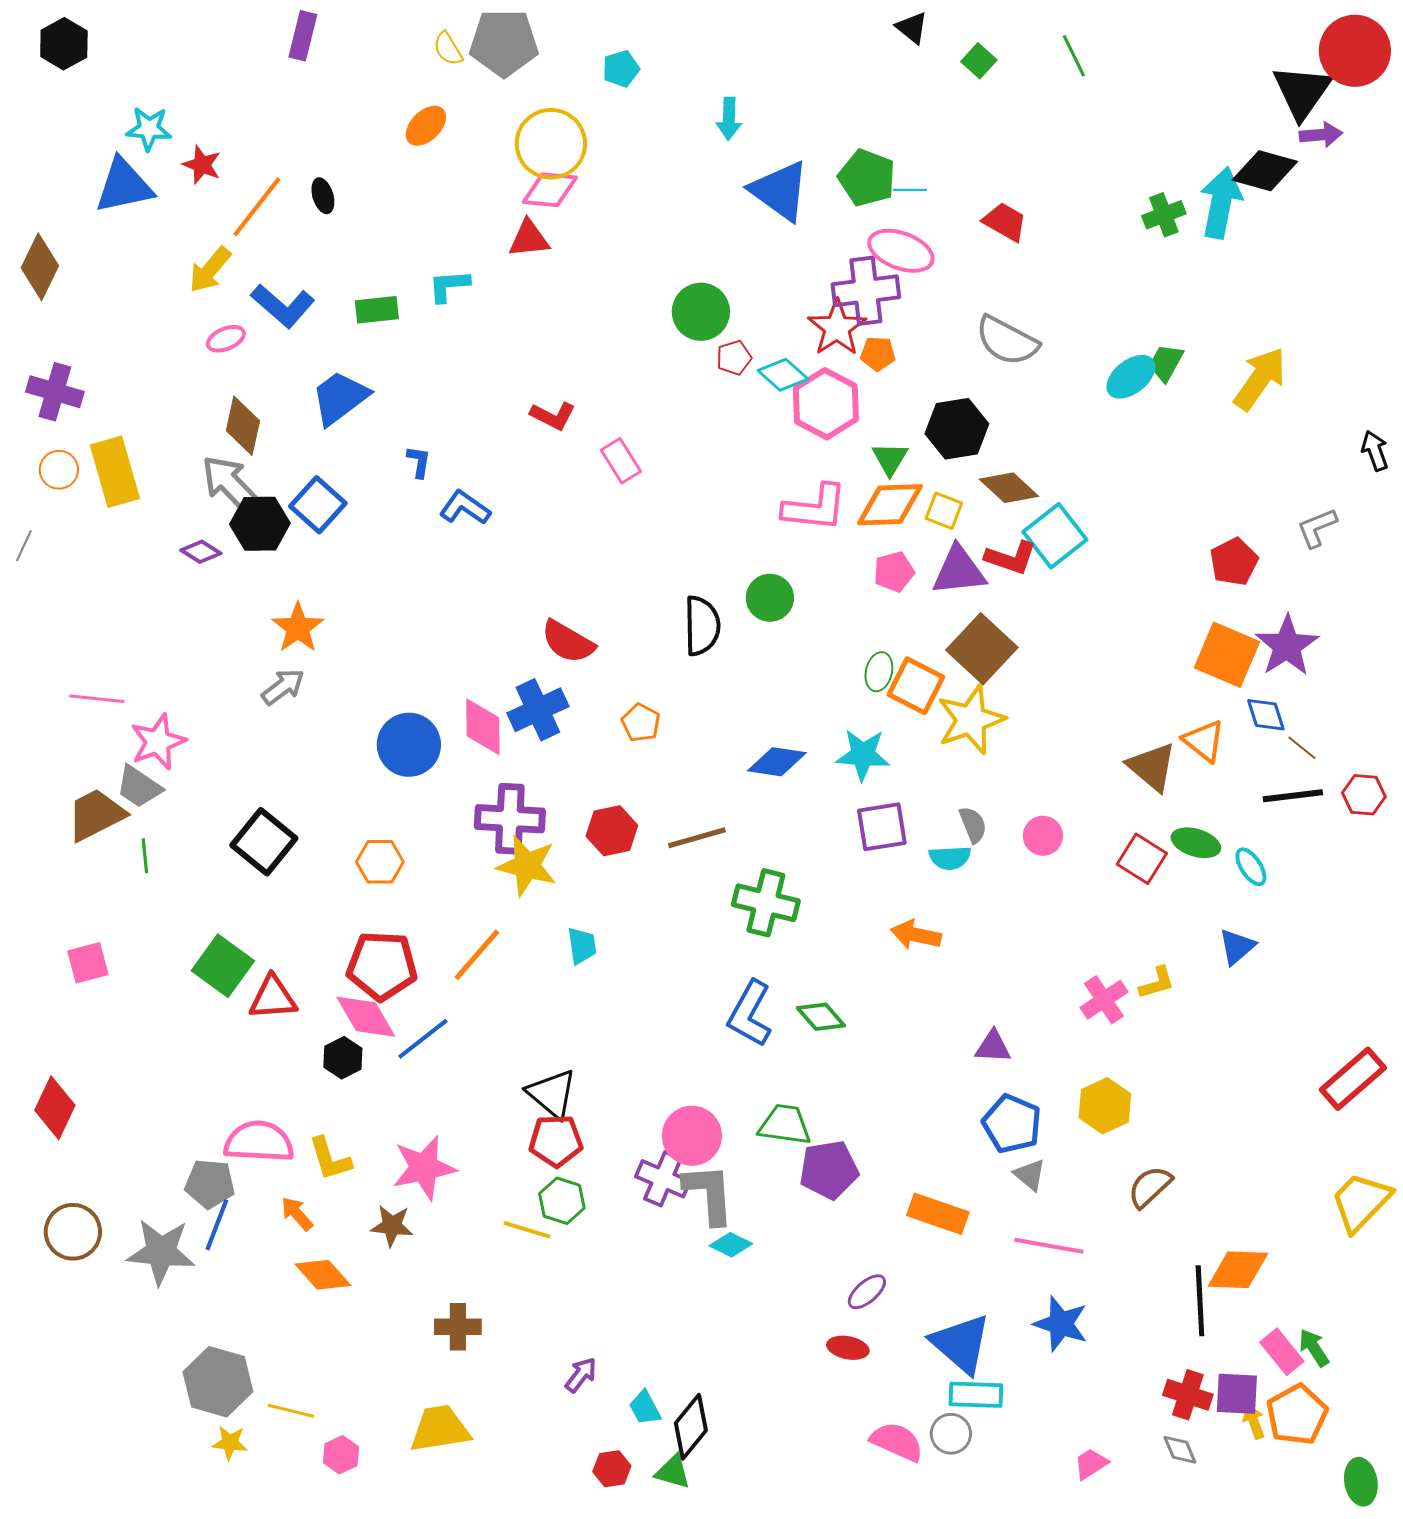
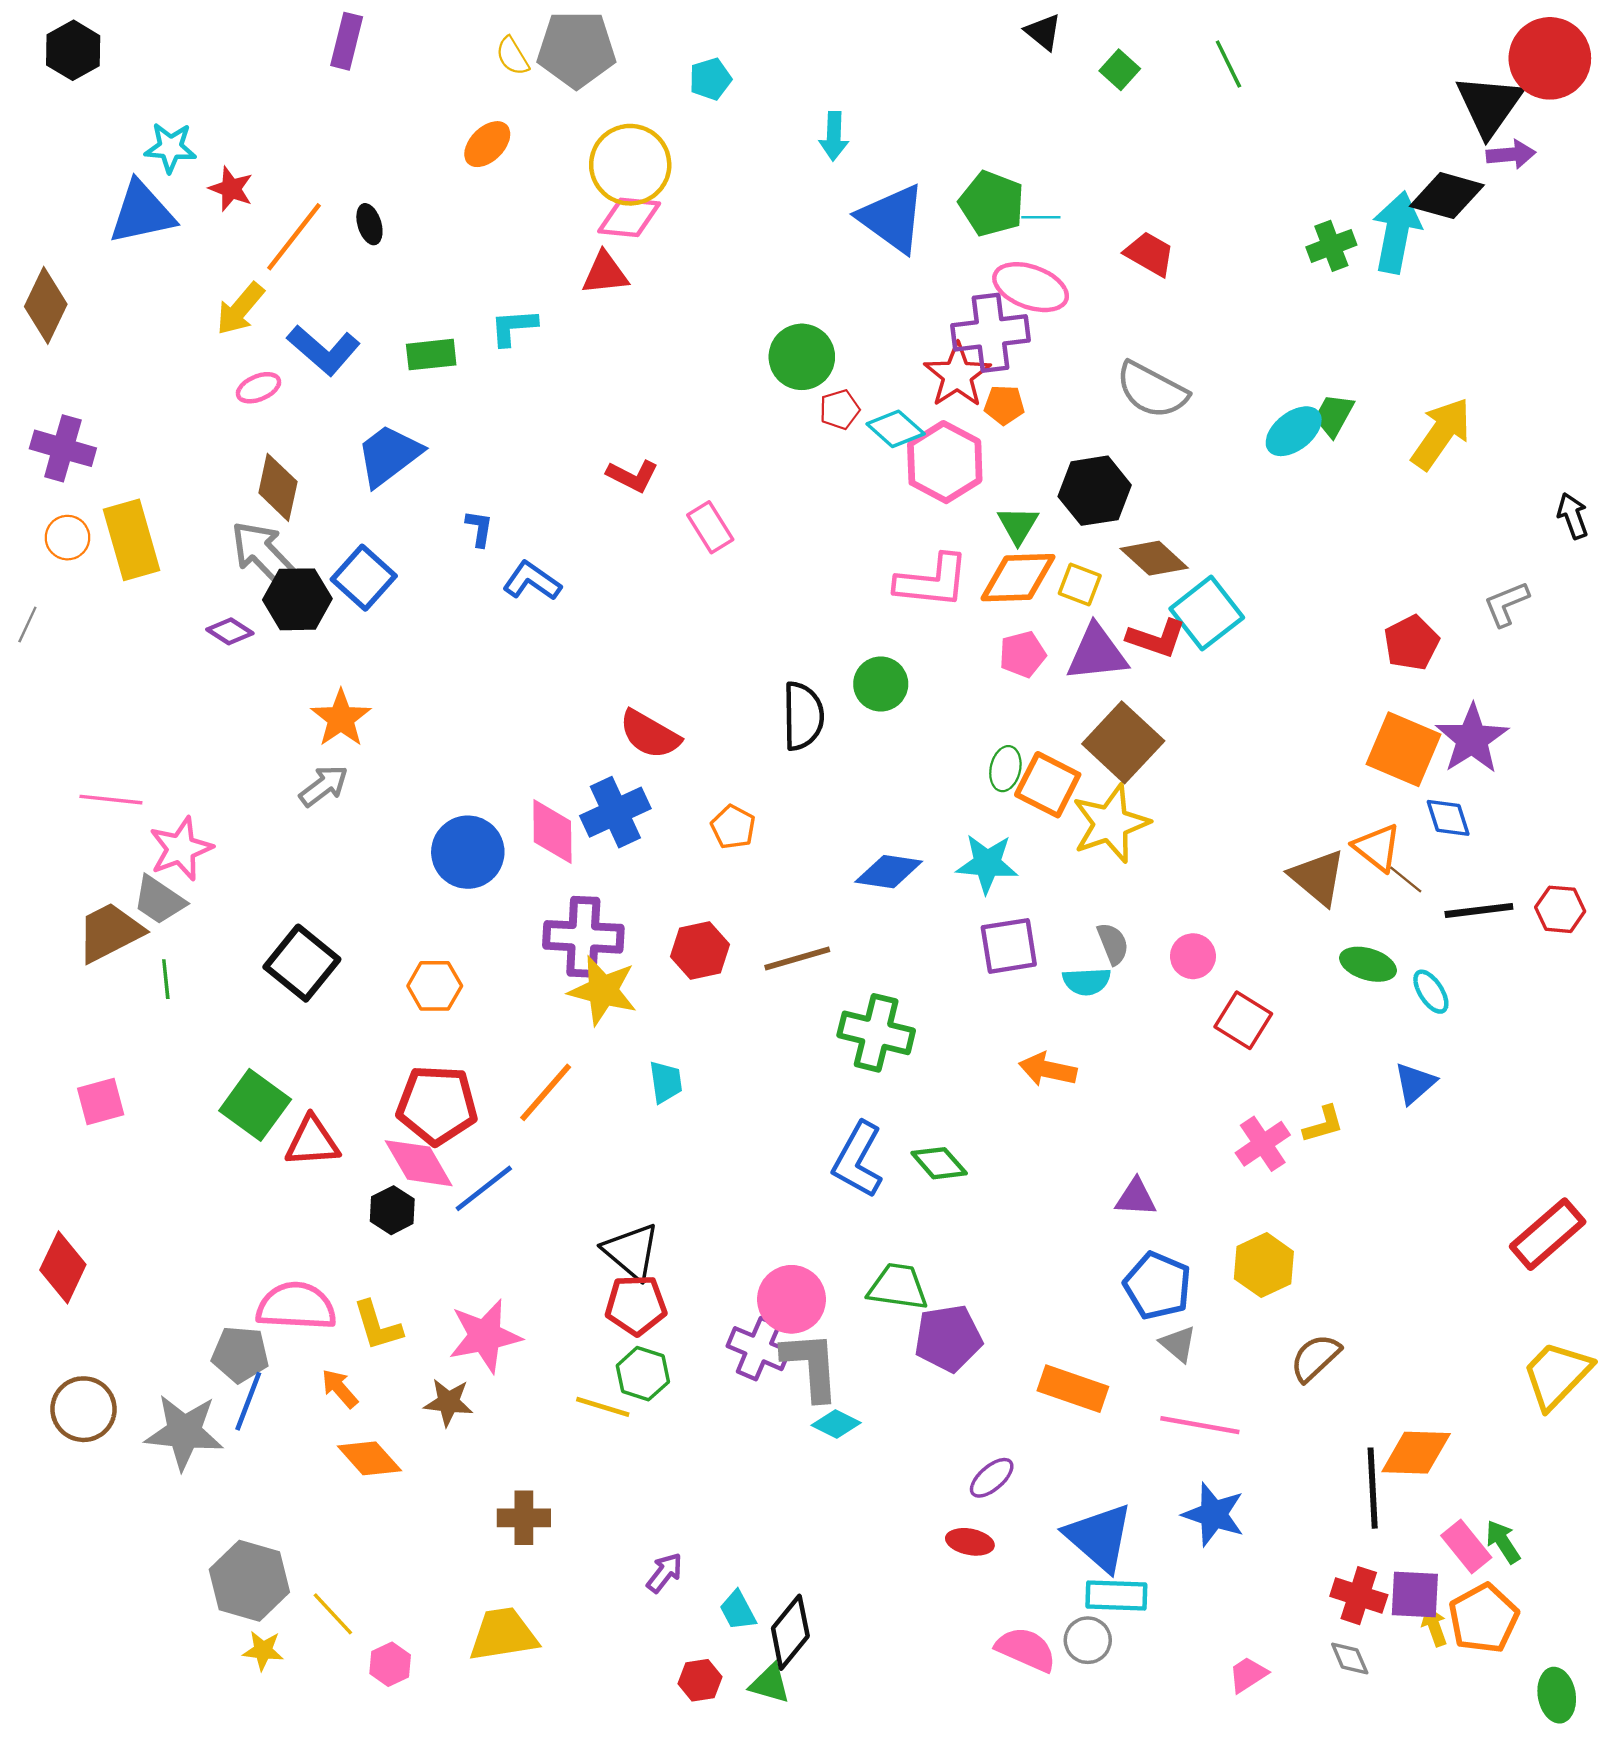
brown line: (1302, 748) -> (1406, 880), moved
red square: (1142, 859) -> (1243, 1020), moved
yellow line: (291, 1411) -> (333, 1614), turned 33

